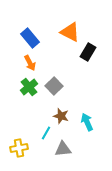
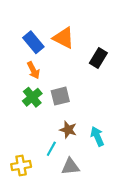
orange triangle: (70, 32) -> (64, 38), moved
gray square: (54, 86) -> (60, 96), turned 30

